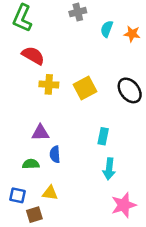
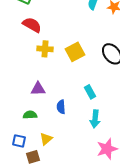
cyan rectangle: (103, 136) -> (90, 92), turned -40
blue semicircle: (55, 154) -> (61, 107), moved
yellow triangle: (50, 193) -> (46, 139), turned -48

